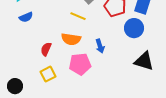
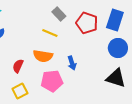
blue circle: (134, 28) -> (118, 48), moved

